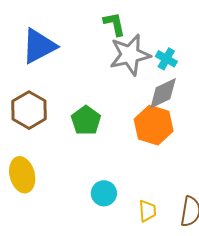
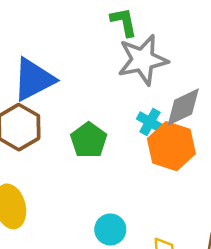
blue triangle: (39, 46) -> (34, 79), moved
cyan cross: (166, 59) -> (150, 122), moved

